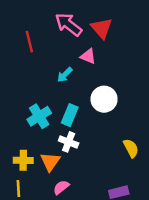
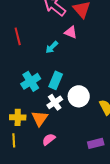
red line: (29, 42) -> (18, 36), moved
white circle: (104, 99) -> (79, 96), moved
white cross: (69, 142) -> (55, 102), turned 35

